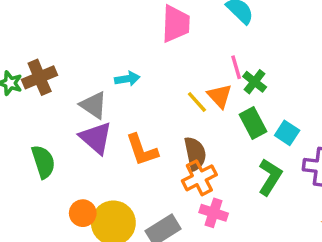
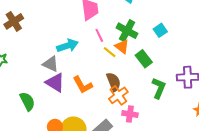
pink line: (236, 67) -> (99, 35), moved
brown cross: (40, 77) -> (14, 21), moved
cyan arrow: (127, 79) -> (67, 46), size x1.5
green cross: (255, 82) -> (127, 31), moved, size x1.5
cyan square: (287, 133) -> (160, 30), moved, turned 32

